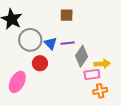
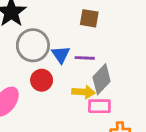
yellow arrow: (102, 64) -> (83, 92), moved
pink rectangle: (92, 74) -> (99, 106), moved

